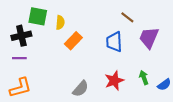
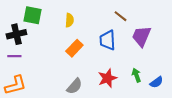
yellow semicircle: (60, 22) -> (69, 20), moved
orange rectangle: (73, 41) -> (74, 48), moved

